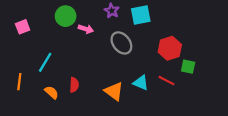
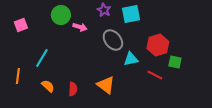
cyan triangle: (141, 83) -> (131, 59), moved, turned -35
red semicircle: (74, 85) -> (73, 89), moved

